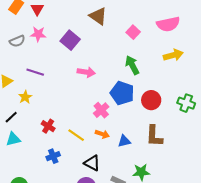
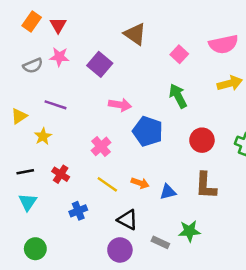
blue pentagon: (122, 93) -> (148, 131), moved
pink cross: (101, 110) -> (101, 146), moved
black line: (11, 117) -> (25, 172), moved, turned 32
red cross: (48, 126) -> (61, 174), moved
cyan triangle: (13, 139) -> (28, 202), moved, turned -42

